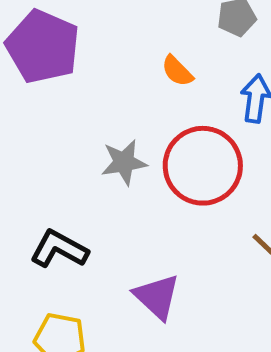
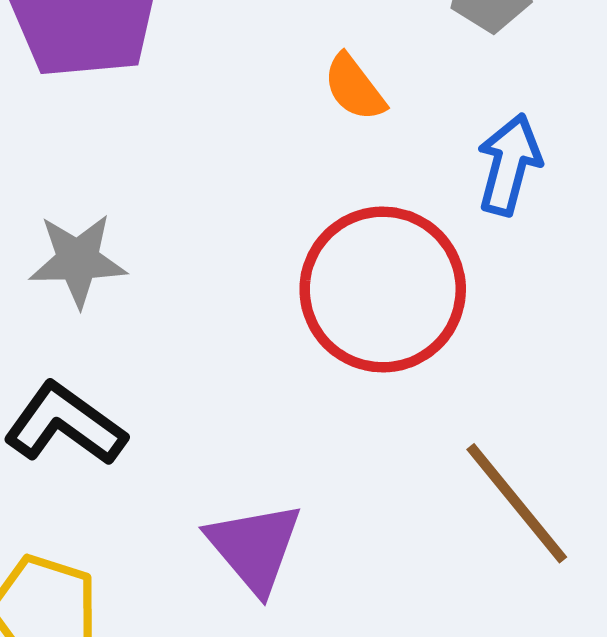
gray star: (124, 162) -> (78, 260), moved

